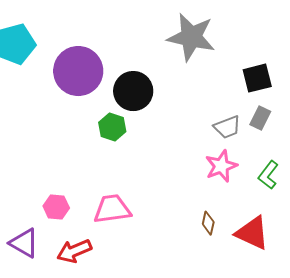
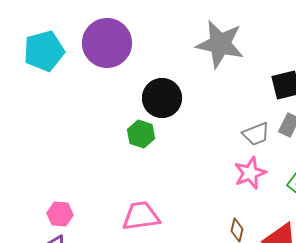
purple circle: (78, 71) -> (107, 43), moved
pink hexagon: (56, 207) -> (60, 214), moved

